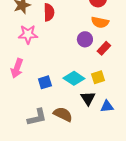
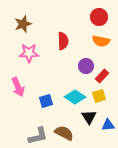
red semicircle: (49, 12) -> (63, 41), moved
purple circle: (85, 39) -> (86, 66), moved
red rectangle: (104, 48) -> (102, 76), moved
pink arrow: (17, 68) -> (18, 87), turned -42

